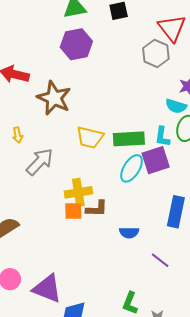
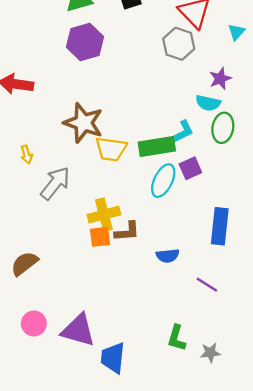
brown star: (54, 98) -> (83, 123), moved
cyan L-shape: (162, 137) -> (183, 132), moved, turned -120
purple square: (156, 160) -> (190, 168), size x0.7

